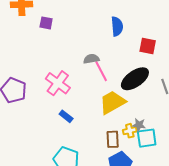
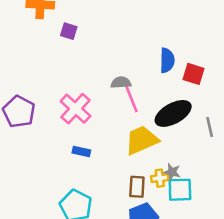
blue semicircle: (117, 26) -> (167, 60), moved
blue rectangle: (66, 116) -> (81, 151), turned -32

